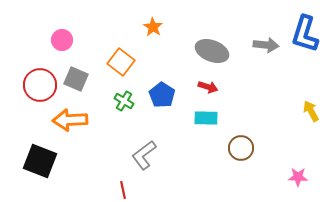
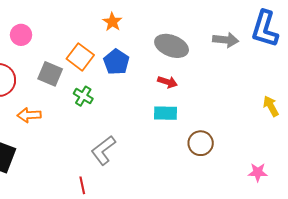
gray square: (76, 79) -> (50, 74), moved
blue pentagon: (162, 95) -> (116, 62), moved
orange arrow: (70, 120) -> (29, 115), size x0.7

